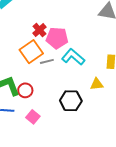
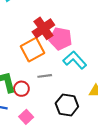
red cross: (39, 30) -> (43, 28), size x1.5
gray line: (47, 61) -> (45, 76), moved

